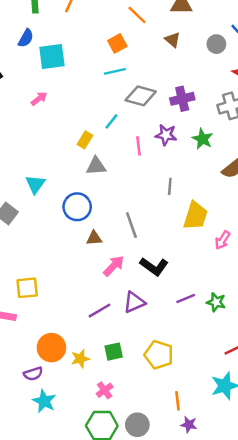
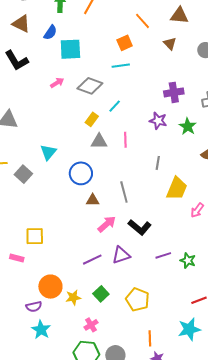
gray diamond: (141, 96) -> (90, 86), moved
pink line: (139, 146) -> (125, 140), moved
green square: (114, 352) -> (101, 294), turned -35

